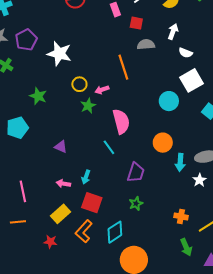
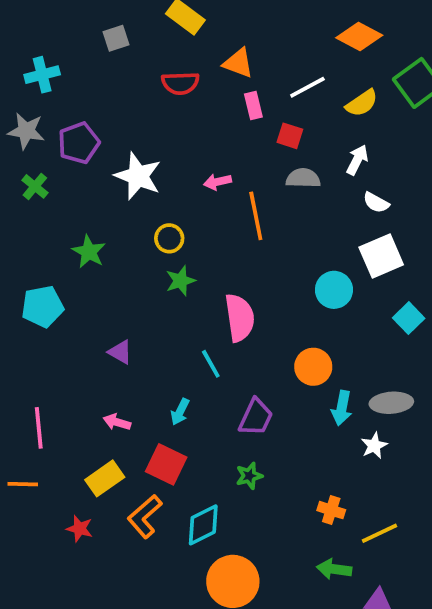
pink arrow: (102, 90) -> (217, 182), moved
cyan arrow: (86, 177) -> (180, 412), moved
green arrow: (186, 247) -> (334, 569), turned 114

